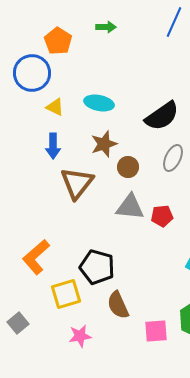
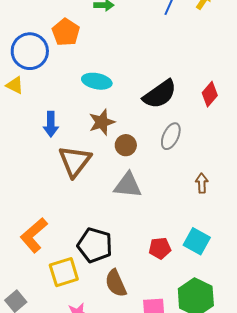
orange pentagon: (58, 41) -> (66, 32), moved
yellow triangle: (55, 107) -> (15, 85), moved
red pentagon: (162, 216) -> (160, 248), moved

